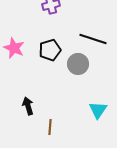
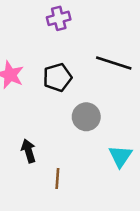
gray circle: (78, 64) -> (86, 117), moved

